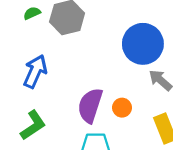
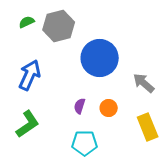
blue circle: (143, 44) -> (100, 58), moved
purple semicircle: (90, 105) -> (80, 106), size x0.5

